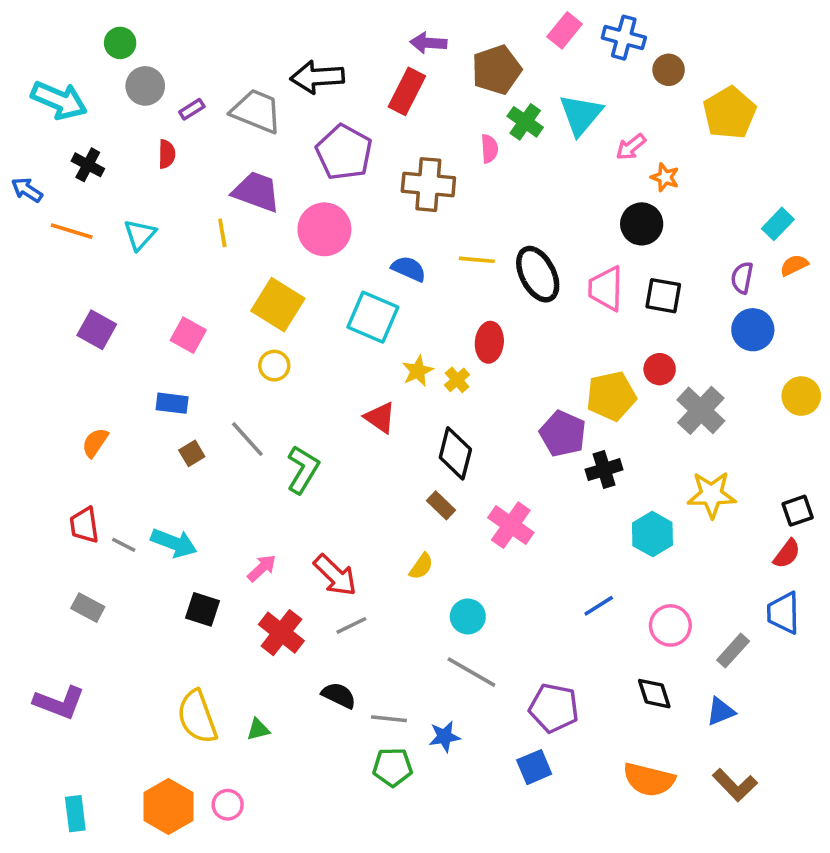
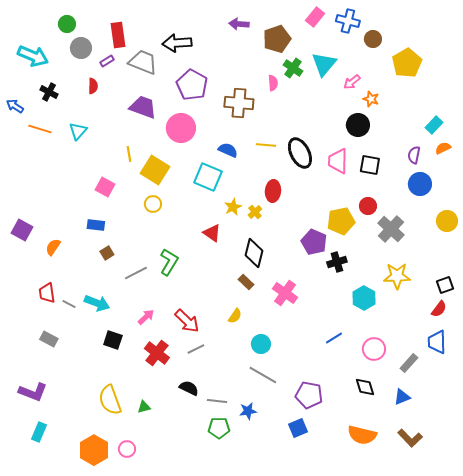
red rectangle: (407, 91) -> (118, 35), moved, turned -35
yellow line: (222, 233) -> (129, 154), moved
purple square: (97, 330) -> (22, 230), moved
gray line: (247, 439) -> (136, 273), moved, turned -75
cyan rectangle: (75, 814) -> (39, 432), moved, turned 30

